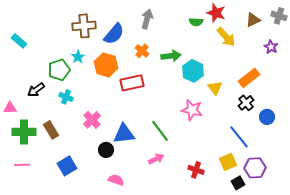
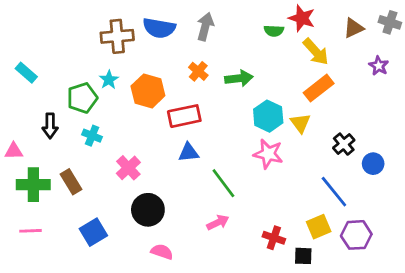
blue semicircle: (114, 34) -> (159, 28), moved, turned 60
cyan rectangle: (19, 41) -> (26, 73), moved
cyan hexagon: (193, 71) -> (268, 116), moved
orange rectangle: (249, 78) -> (319, 88), moved
black arrow: (36, 90) -> (50, 126), turned -54
blue triangle: (124, 134) -> (189, 152), moved, size x0.7
black circle: (106, 150) -> (148, 210), size x1.5
black square: (238, 183) -> (303, 256), moved, turned 32

